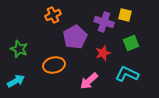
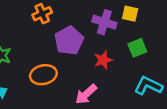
cyan L-shape: (127, 74) -> (148, 86), moved

